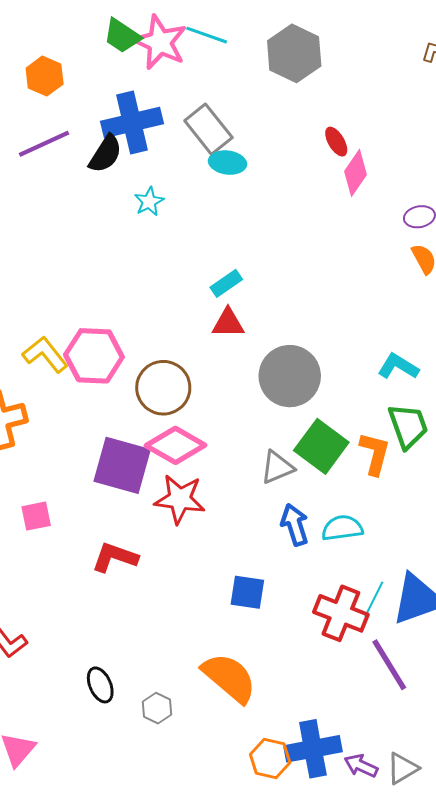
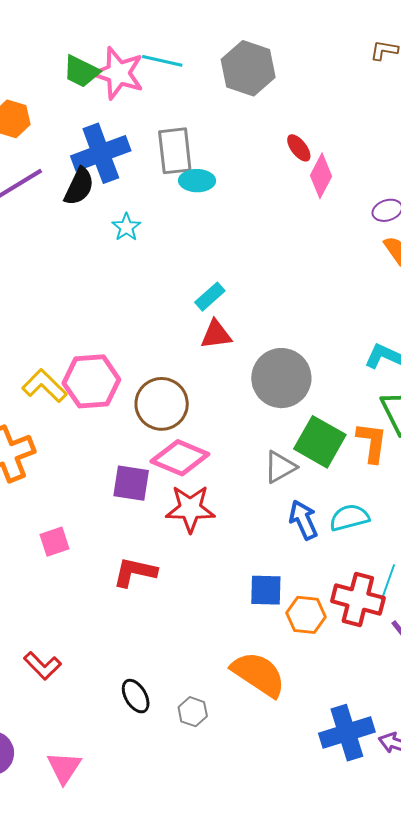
gray rectangle: (208, 129) -> (175, 151), turned 39
purple square: (122, 465) -> (131, 483), size x0.7
orange hexagon: (270, 759) -> (306, 615), moved

